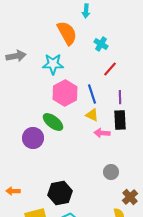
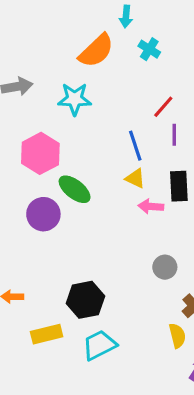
orange semicircle: (67, 33) -> (96, 51), turned 75
cyan cross: (101, 44) -> (149, 49), moved
pink hexagon: (65, 93) -> (40, 153), moved
purple line: (120, 97) -> (174, 135), moved

